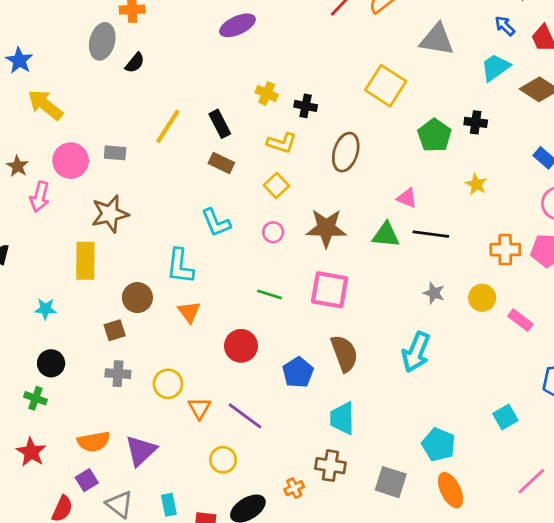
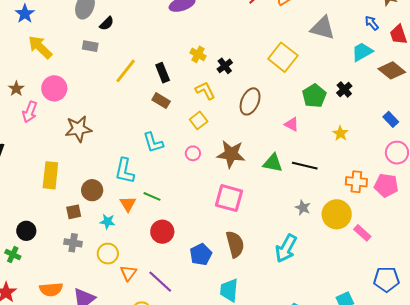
black cross: (306, 106) -> (225, 66), turned 35
black cross: (476, 122) -> (344, 89), turned 35
yellow L-shape: (282, 143) -> (205, 91), turned -140
gray rectangle: (115, 153) -> (90, 46), moved
pink triangle: (407, 198) -> (292, 124), moved
yellow rectangle: (85, 261) -> (50, 175), moved
green line: (269, 294) -> (152, 196), moved
yellow circle: (482, 298) -> (337, 214), size x1.5
cyan star: (45, 309) -> (107, 222), moved

